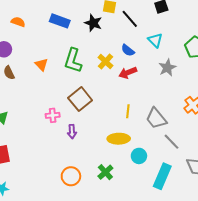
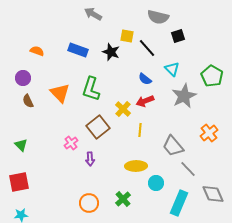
yellow cross: (105, 62) -> (123, 109), moved
orange triangle: (41, 65) -> (60, 93), size x1.5
gray star: (167, 68) -> (184, 96), size x1.4
yellow line: (128, 111) -> (140, 130), moved
pink cross: (53, 115) -> (71, 143), turned -32

